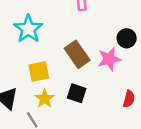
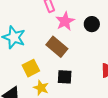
pink star: (109, 59) -> (65, 21), moved

